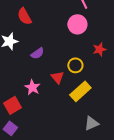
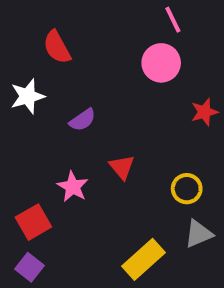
yellow circle: (75, 65) -> (187, 189), moved
yellow rectangle: (80, 91) -> (143, 259), moved
gray triangle: (91, 123) -> (198, 234), moved

